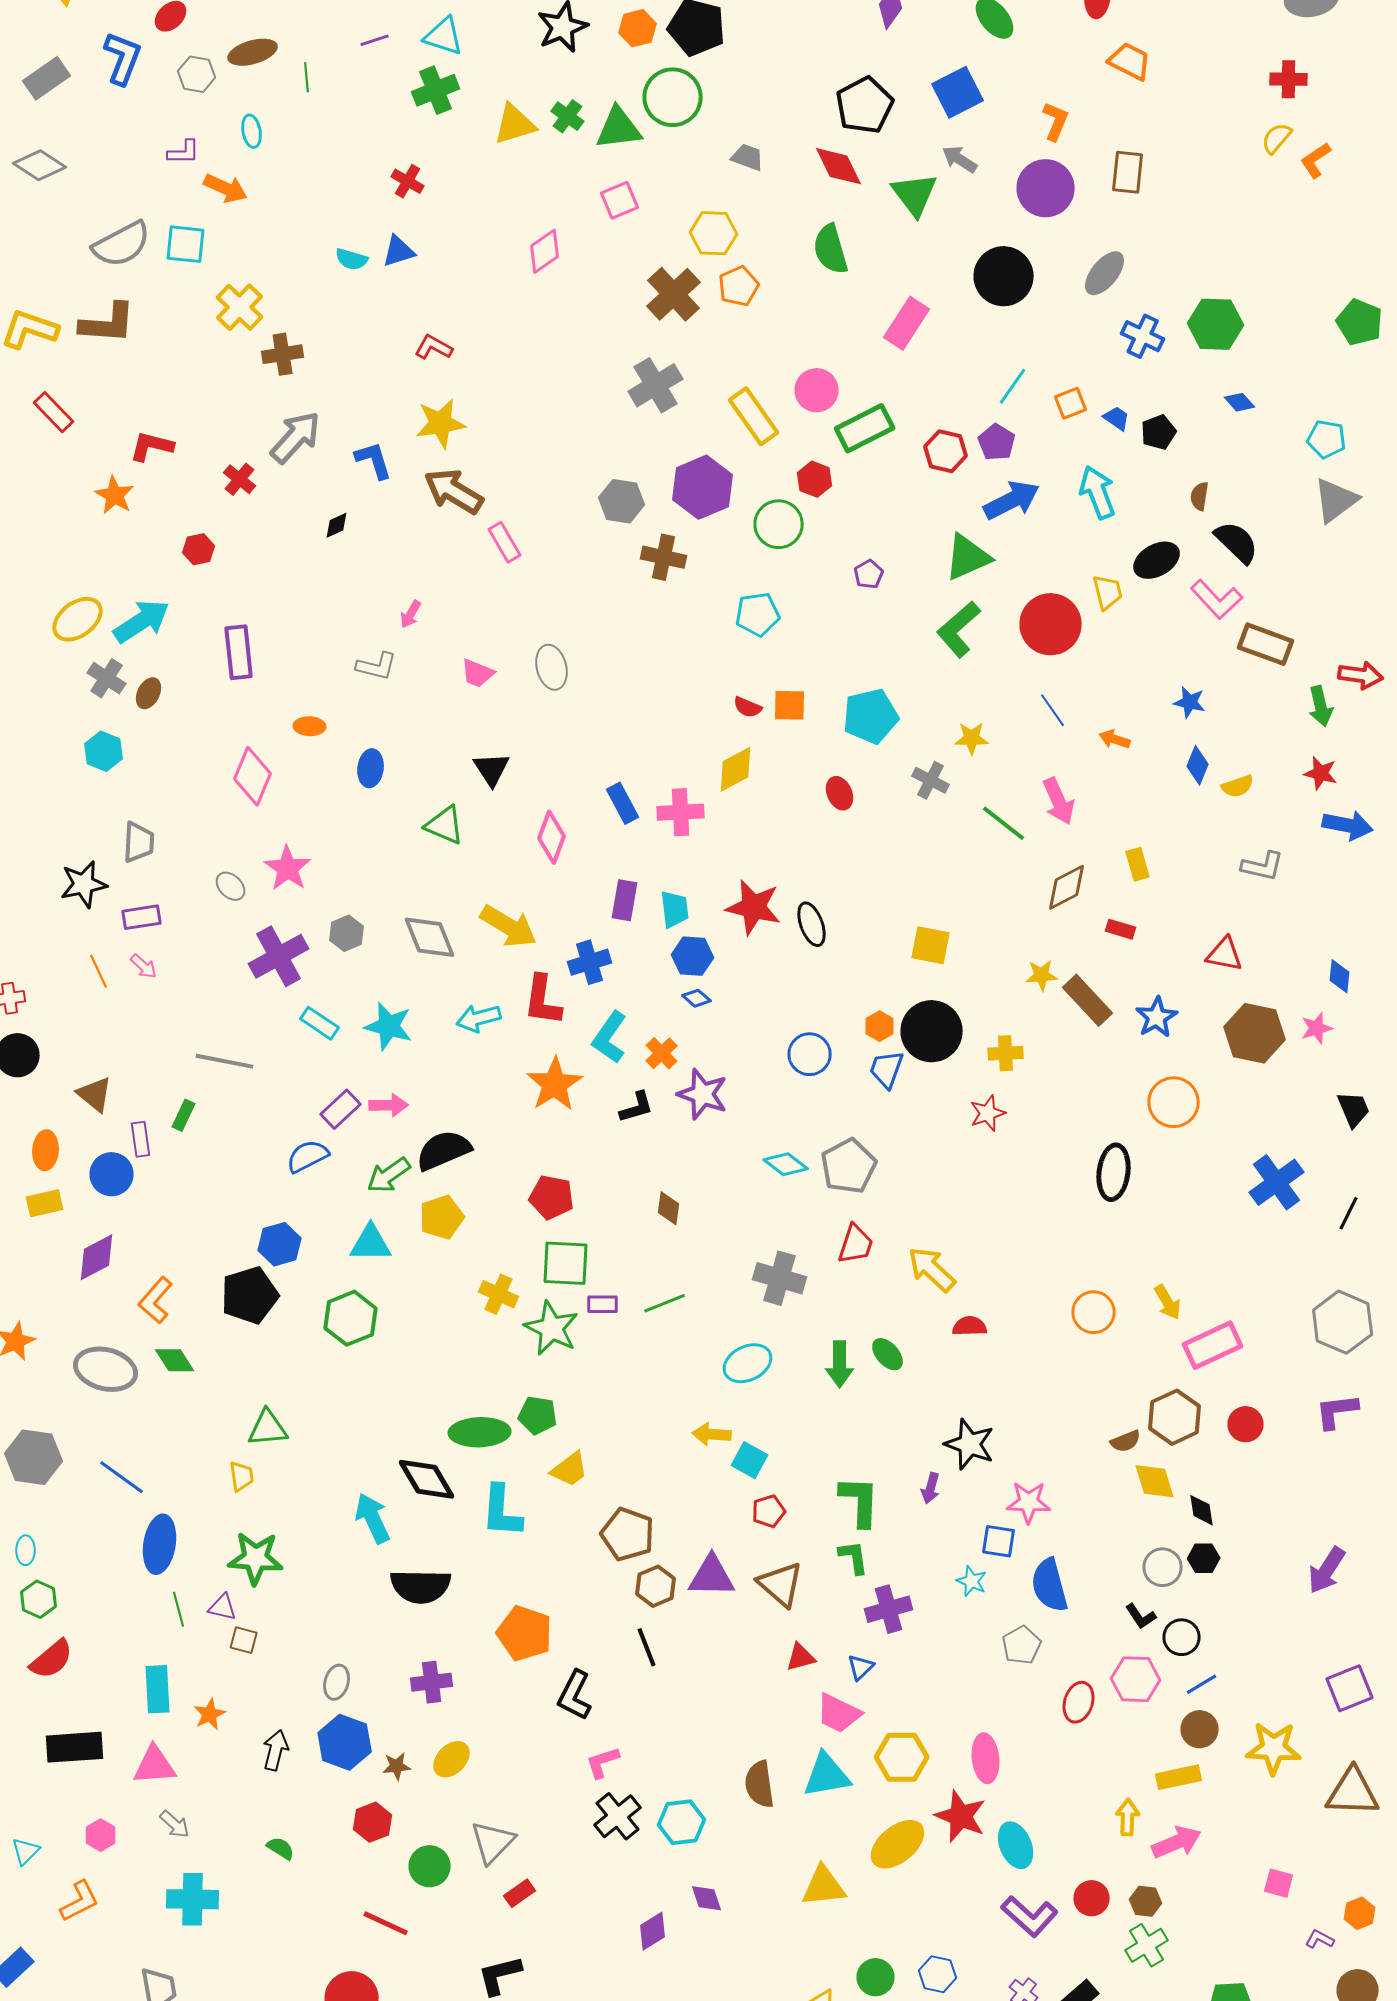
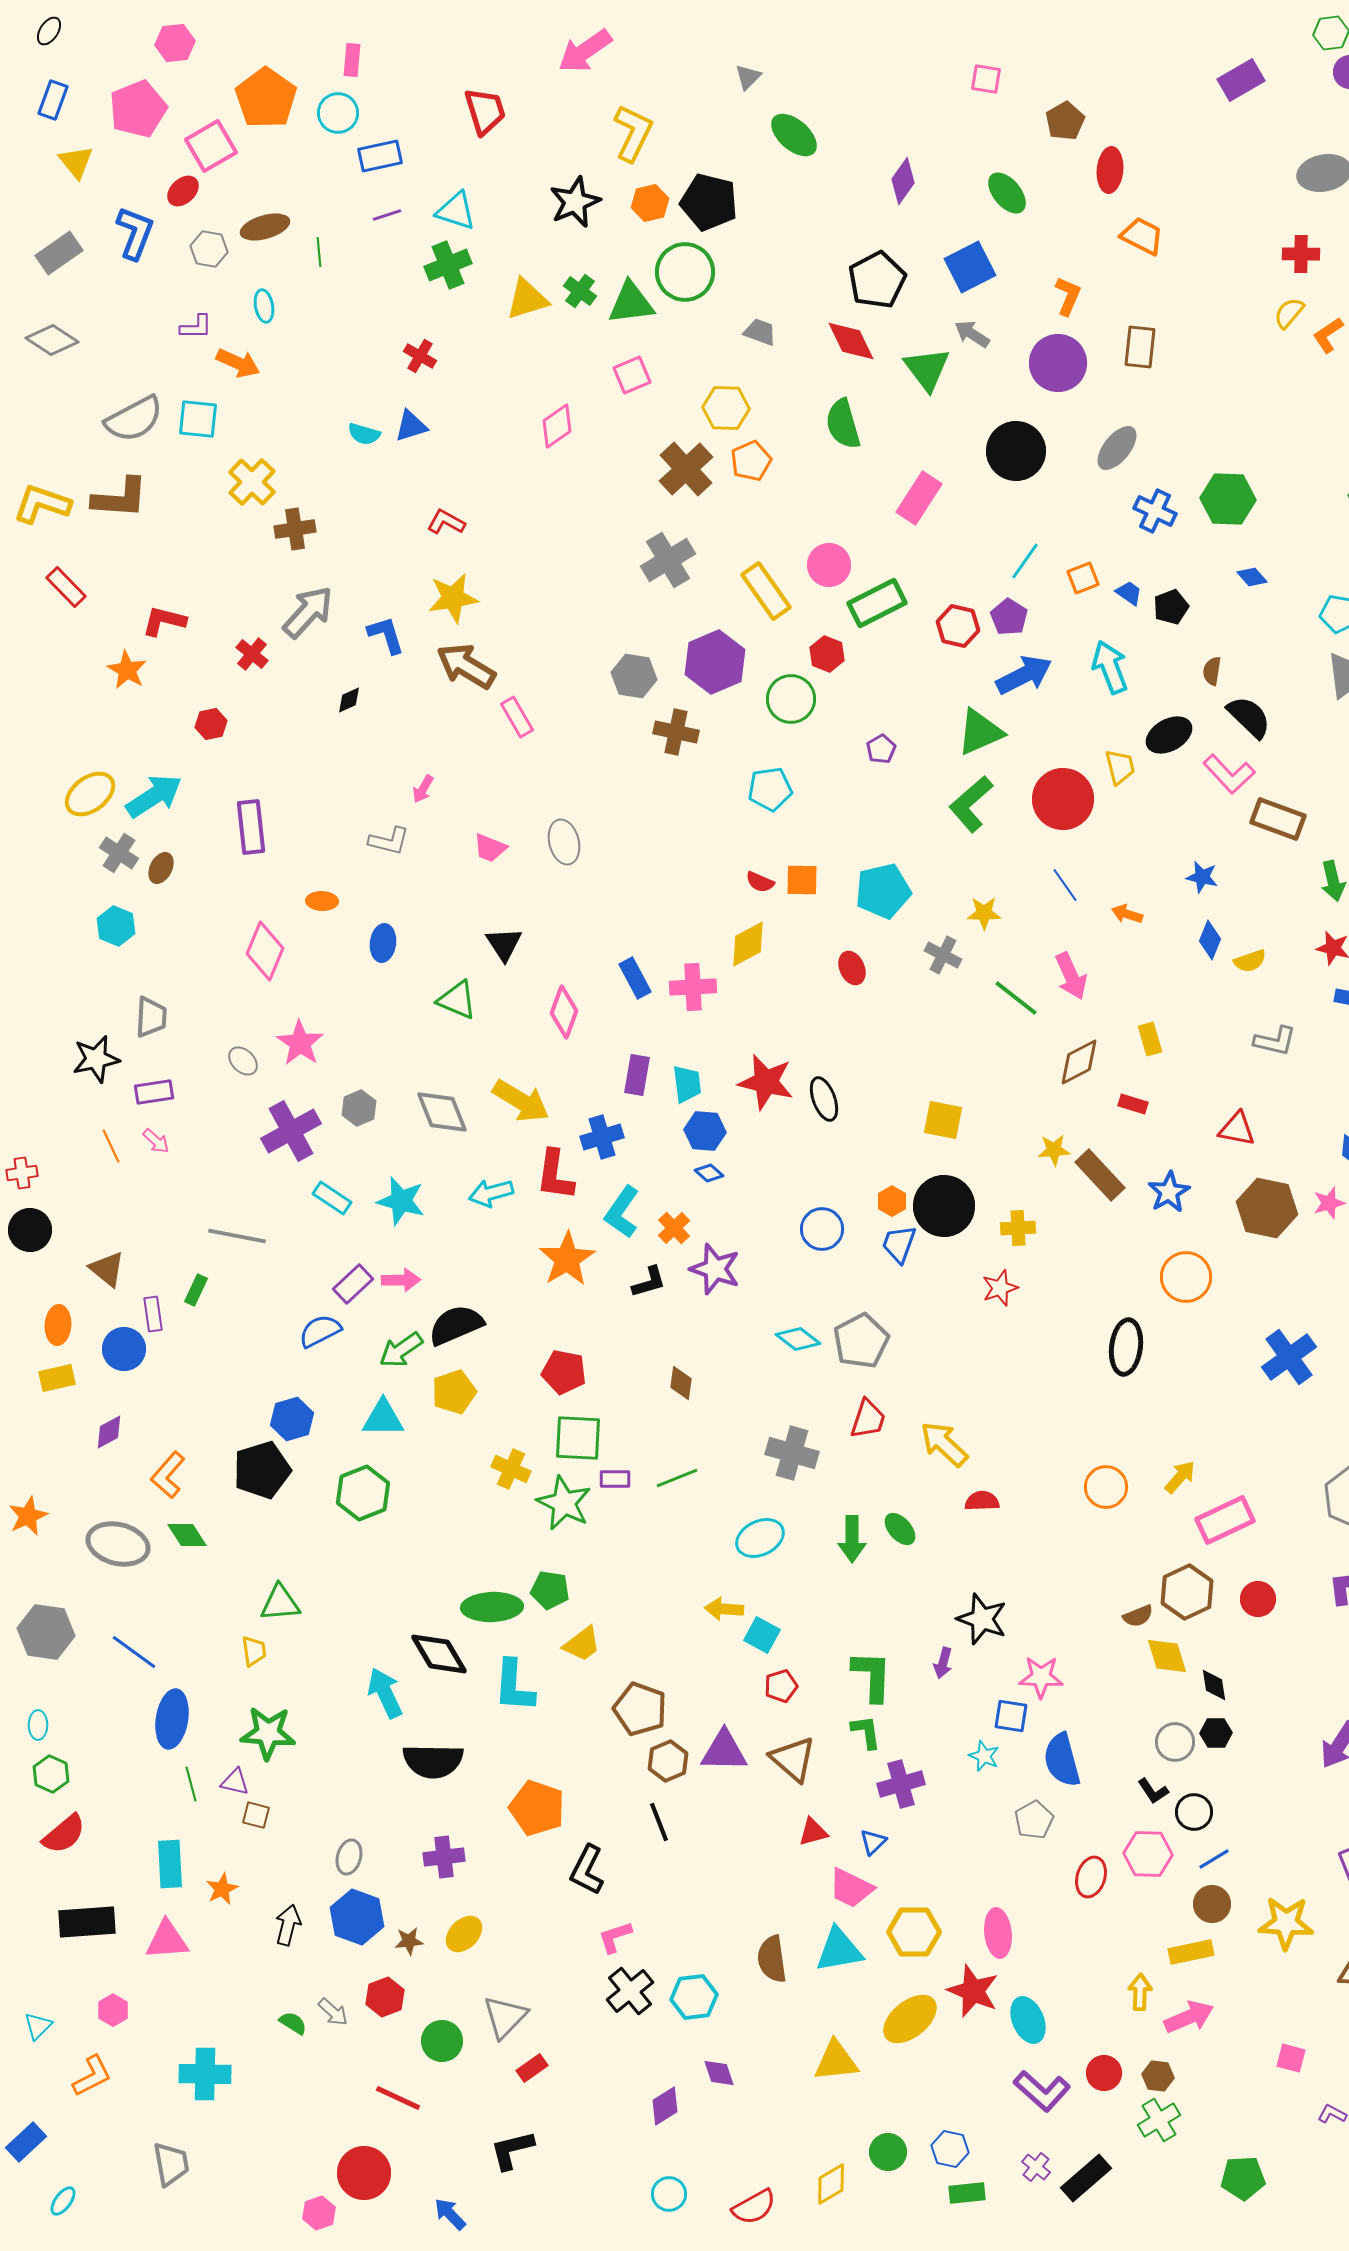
purple diamond: (97, 1257) -> (109, 1432), size x0.7
yellow arrow: (1168, 1302) -> (1180, 1477), turned -108
gray arrow: (175, 1824) -> (333, 2012), moved

